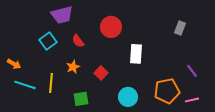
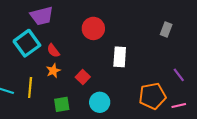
cyan square: (48, 41) -> (27, 43), size x1.4
red semicircle: (78, 41) -> (53, 51), moved
cyan circle: (128, 97) -> (100, 102), moved

